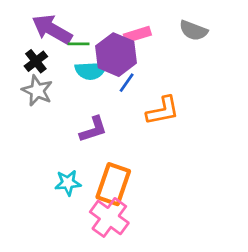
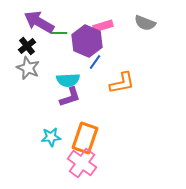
cyan semicircle: (91, 71) -> (68, 80), moved

